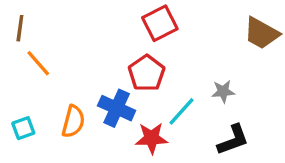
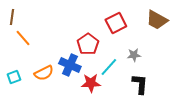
red square: (160, 23) -> (116, 23), moved
orange semicircle: (73, 121) -> (44, 73), turned 48
black L-shape: (233, 140) -> (140, 84), turned -65

